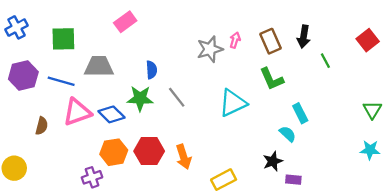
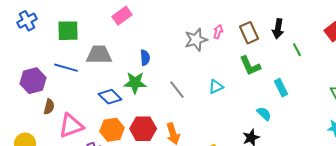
purple hexagon: (23, 76) -> (33, 81), moved
gray line: (177, 97) -> (177, 90), moved
cyan triangle: (233, 103) -> (216, 87), size x0.6
pink triangle: (77, 112) -> (71, 126), moved
cyan rectangle: (300, 113) -> (281, 88), moved

